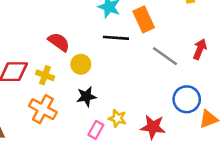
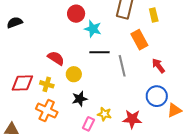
orange rectangle: (144, 19) -> (139, 40), moved
red arrow: (200, 49) -> (158, 66), moved, turned -56
gray line: (165, 56) -> (122, 66), moved, turned 45

